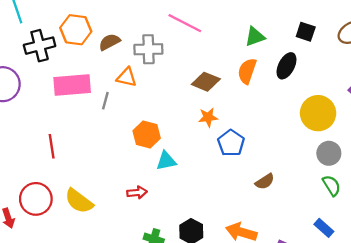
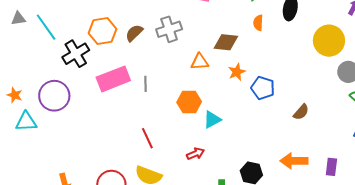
orange semicircle: (247, 71) -> (258, 23), size x0.7
orange triangle: (127, 77) -> (200, 62), moved
red line: (52, 146) -> (147, 138), moved

